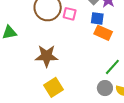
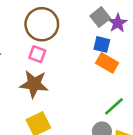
pink square: (70, 14) -> (37, 54), moved

